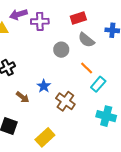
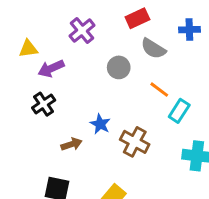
purple arrow: (18, 14) -> (51, 68), moved
purple cross: (40, 21) -> (82, 31), turned -30
brown arrow: (23, 97) -> (72, 144), turned -48

